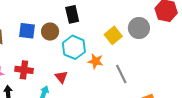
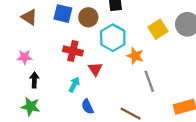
red cross: (24, 70) -> (73, 51), moved
gray line: (121, 74) -> (149, 81), moved

